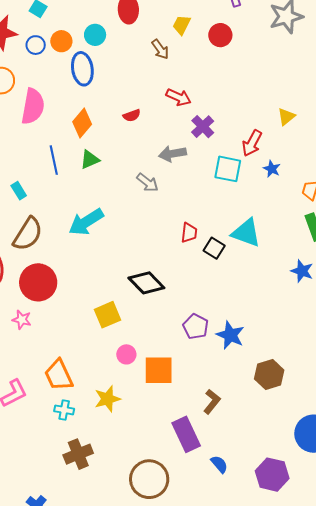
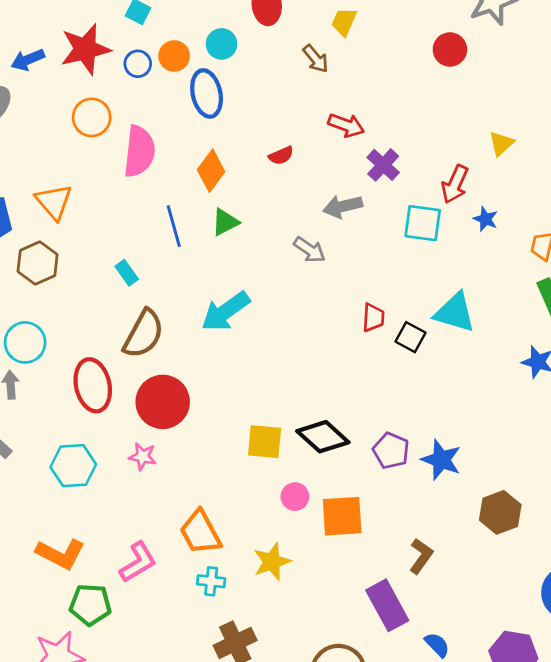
red circle: (220, 35) -> (450, 49), moved
black diamond: (146, 283) -> (323, 437), moved
yellow square: (108, 315) -> (265, 442), turned 32

